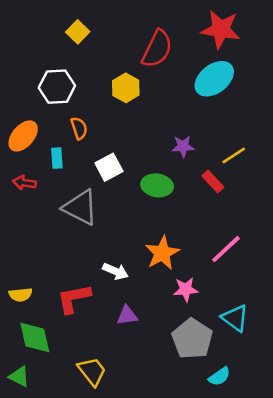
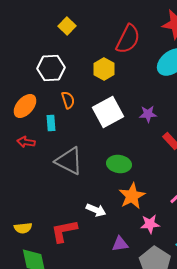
white square: (109, 167) -> (108, 112), moved, size x1.4
green ellipse: (157, 185) -> (119, 164), moved
purple triangle: (127, 315) -> (120, 244), moved

